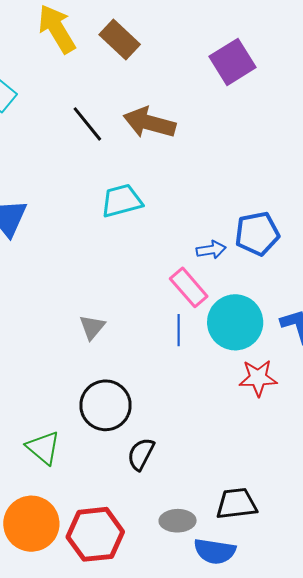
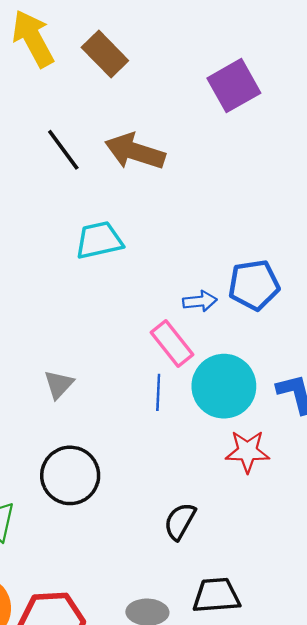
black semicircle: (141, 454) -> (180, 521), moved

